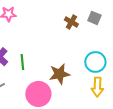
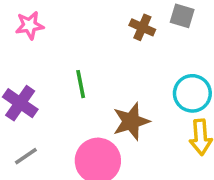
green line: (22, 62) -> (81, 84), moved

